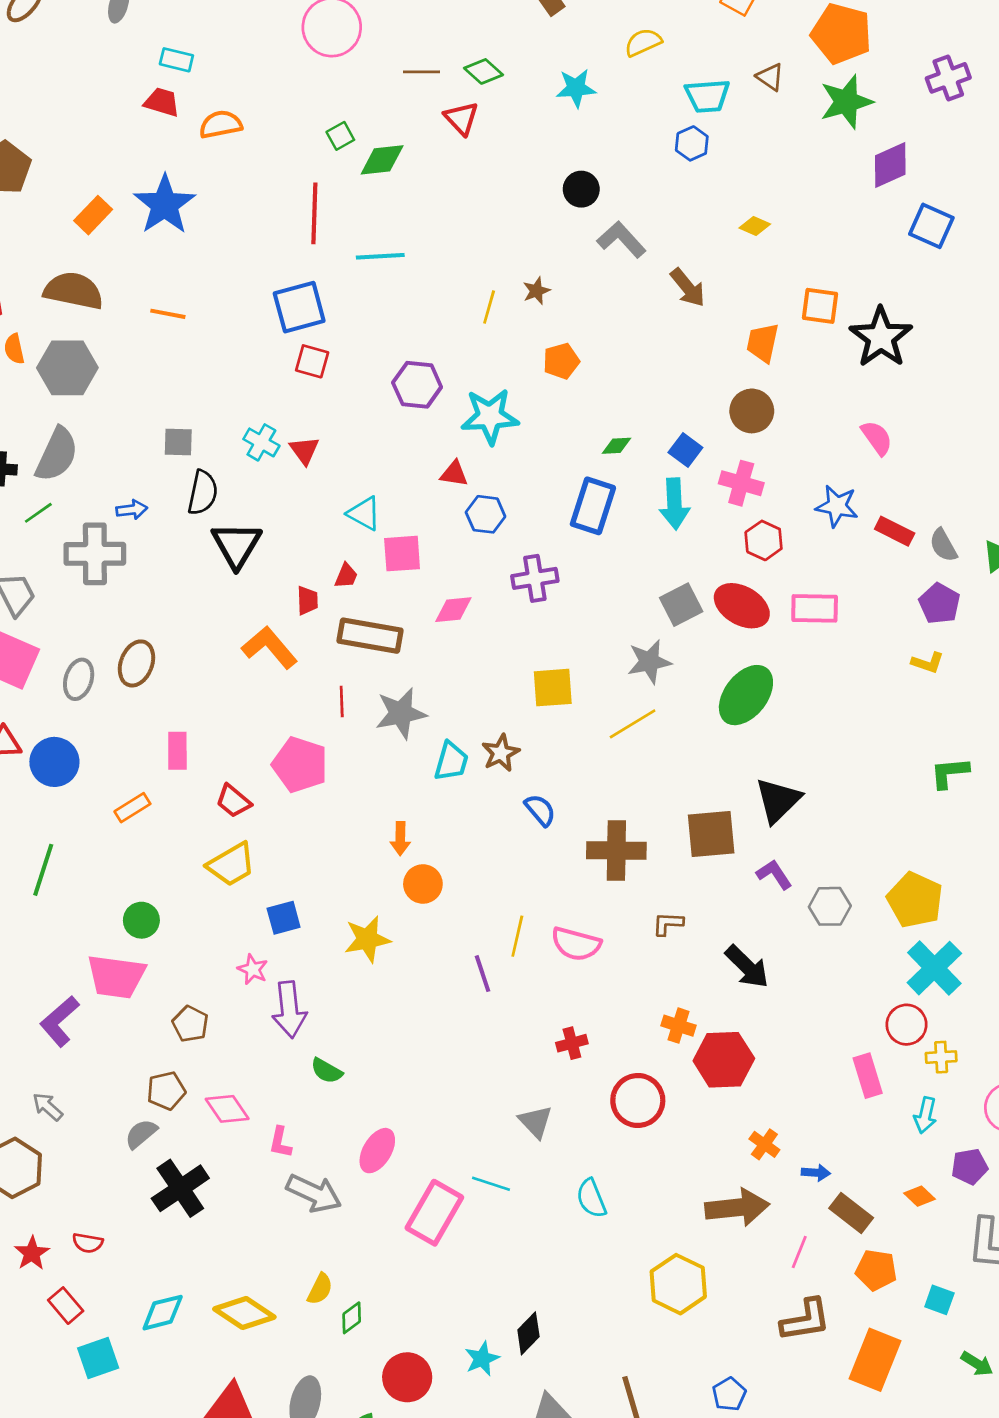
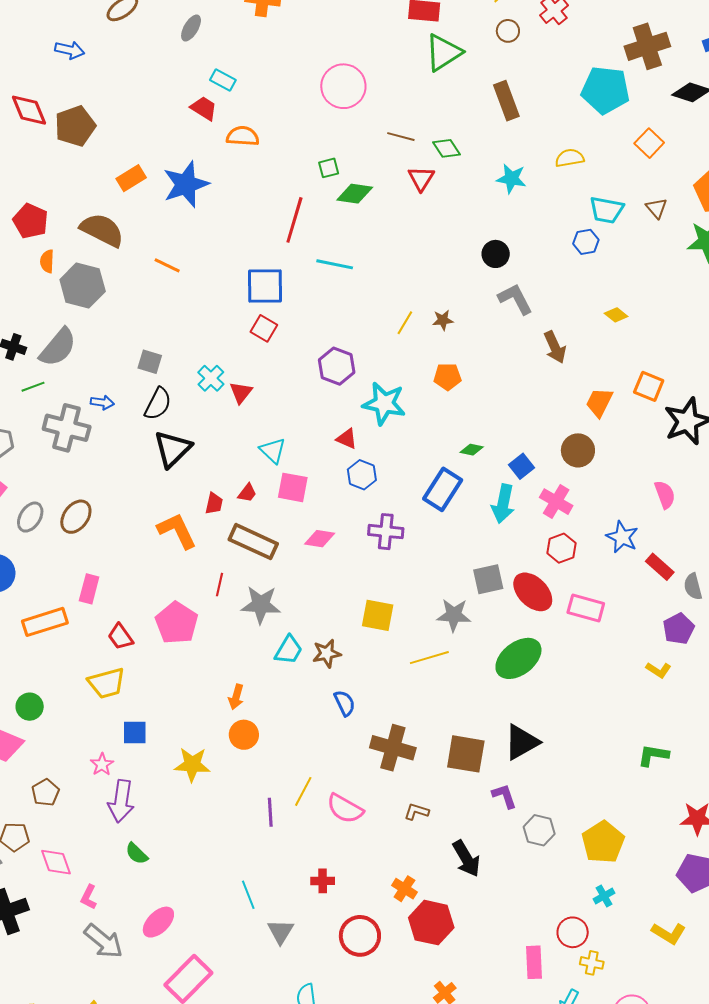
orange rectangle: (132, 808) -> (45, 622), size x1.6
cyan cross: (934, 968) -> (604, 896), size x0.5
cyan line: (491, 1184) -> (248, 895), moved, turned 36

